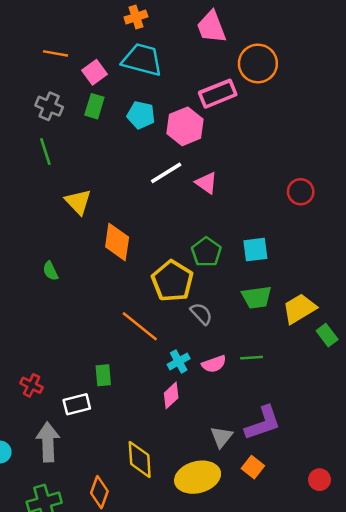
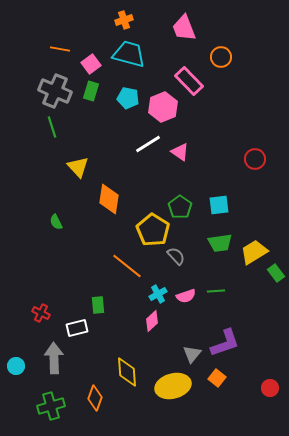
orange circle: (258, 63) -> (221, 57), size x0.7
pink rectangle: (218, 94) -> (189, 81), turned 68
gray cross: (49, 106) -> (55, 91), size x1.5

